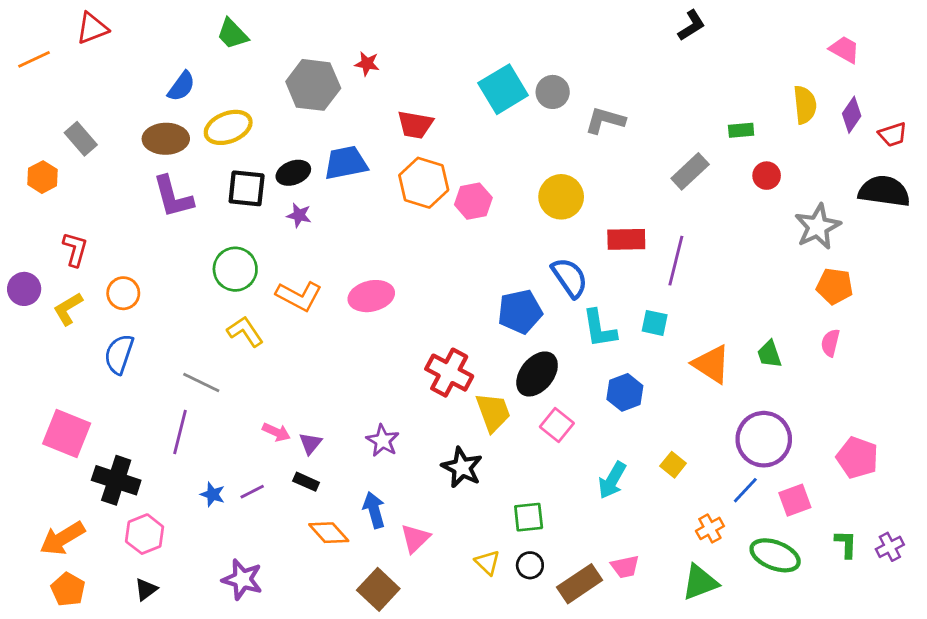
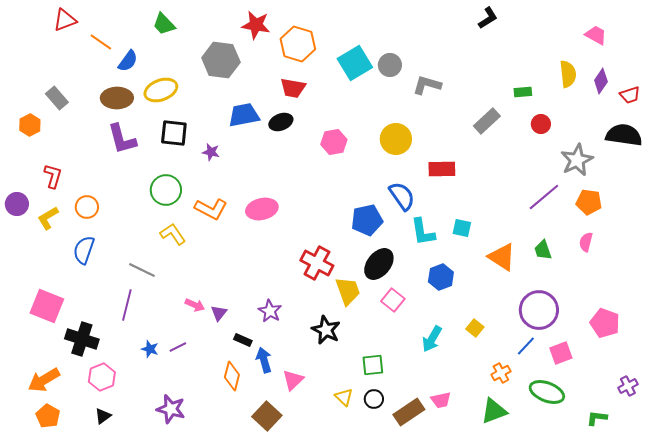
orange line: (34, 59) -> (101, 42), moved, turned 60
red star: (367, 64) -> (256, 25), moved, size x1.6
black ellipse: (293, 173) -> (281, 122), moved
orange hexagon: (424, 183) -> (298, 44), moved
purple line: (676, 261) -> (544, 197), moved, turned 36
black rectangle: (306, 482) -> (243, 340), moved
orange diamond: (329, 533) -> (232, 376), turned 56
green L-shape: (846, 544) -> (597, 418), moved, turned -85

